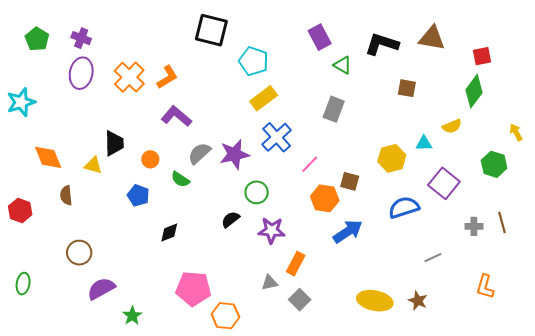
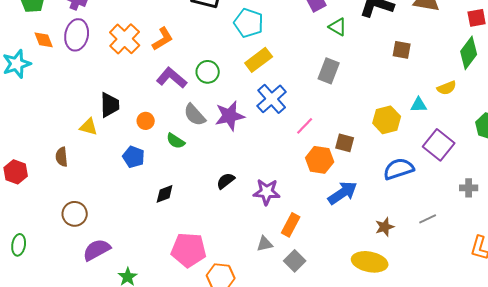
gray semicircle: (199, 153) -> (195, 115), turned -90
orange diamond: (48, 157) -> (44, 40), moved, size x0.7
green circle: (257, 192) -> (208, 72), moved
brown star: (418, 301) -> (385, 227), moved, turned 30

